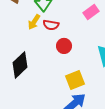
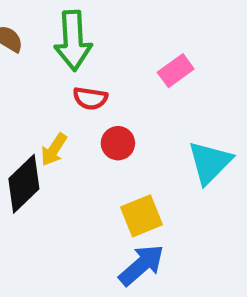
yellow arrow: (34, 22) -> (54, 150), moved

